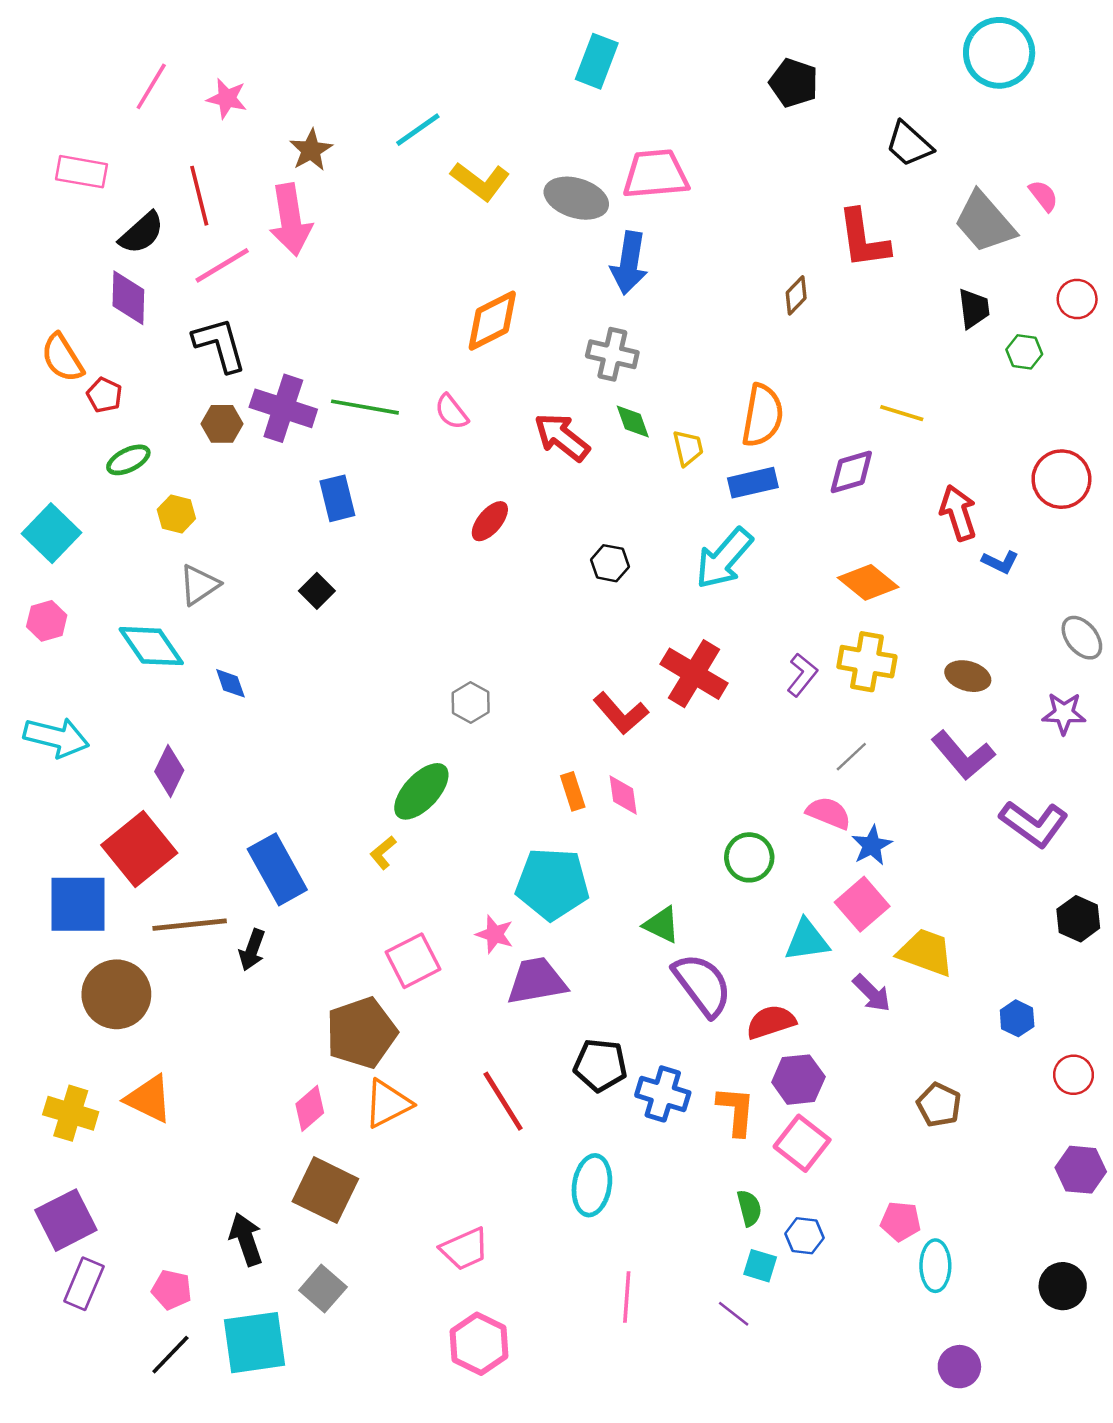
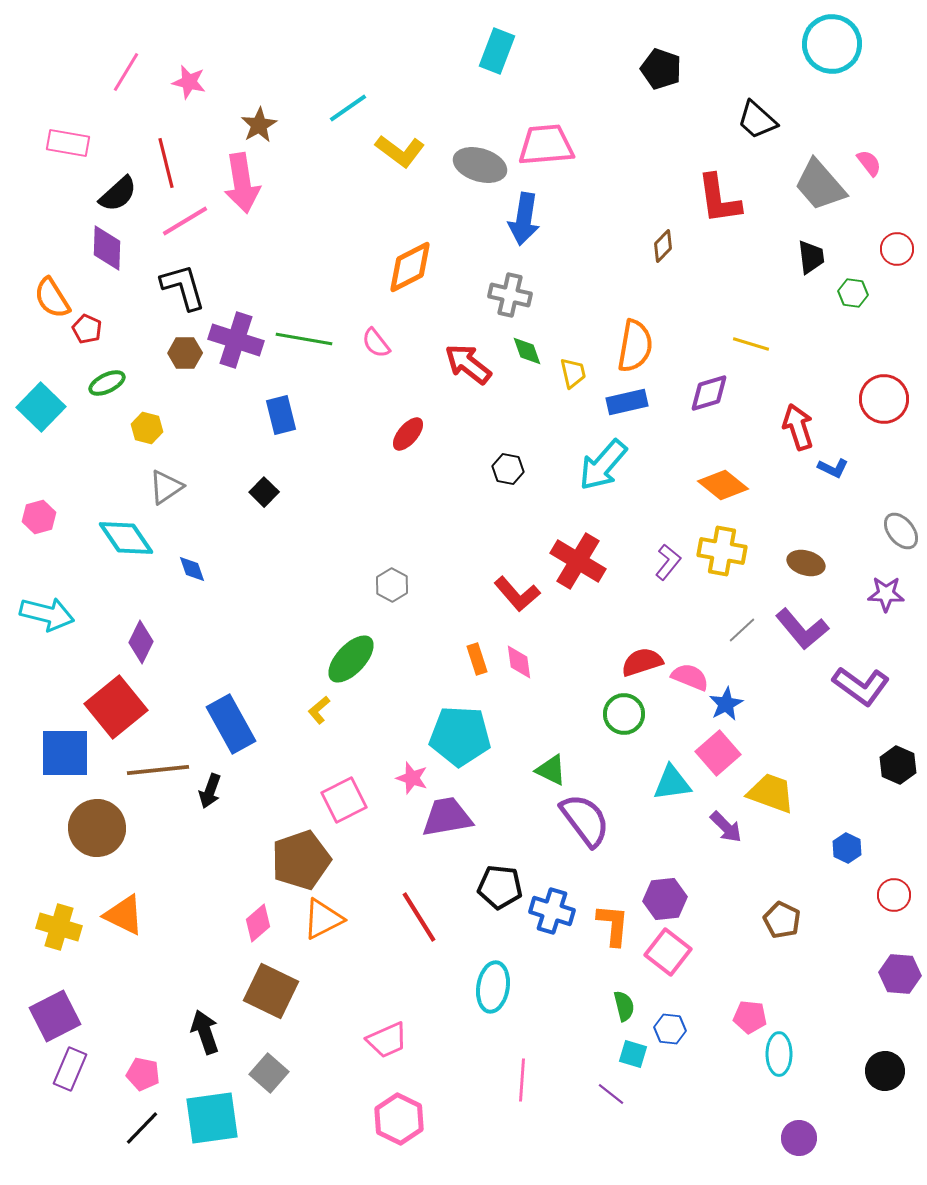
cyan square: (52, 533) -> (41, 407), moved
gray line: (851, 757) -> (742, 630), moved
red semicircle: (771, 1022) -> (642, 662), moved

